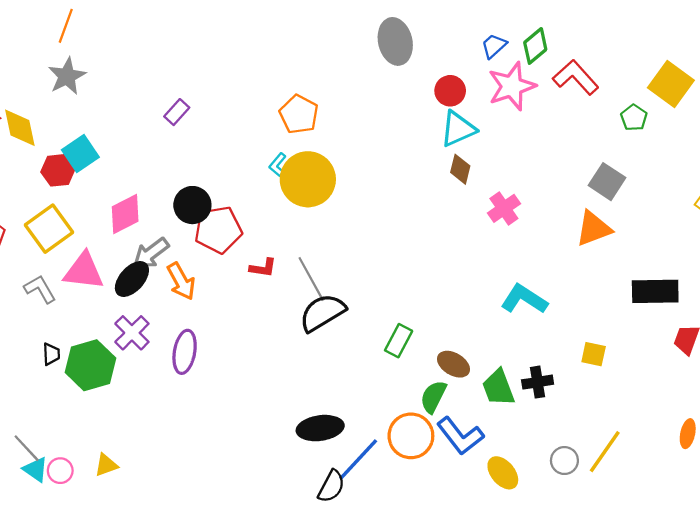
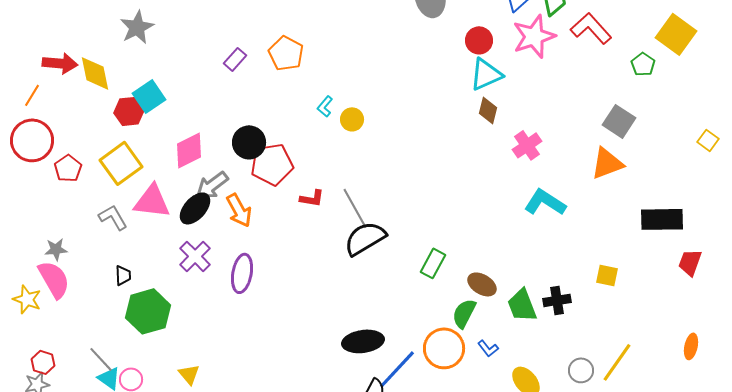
orange pentagon: (299, 114) -> (286, 53), moved
yellow circle: (308, 179) -> (352, 119), size x0.5
cyan L-shape: (524, 299) -> (545, 202), moved
green hexagon: (90, 365) -> (148, 311), moved
blue L-shape: (460, 436) -> (488, 348), size x0.5
yellow triangle: (106, 465) -> (189, 374), moved, turned -50

